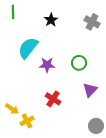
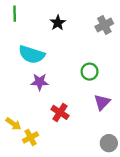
gray cross: (92, 22) -> (104, 25), turned 35
cyan semicircle: (28, 48) -> (32, 55), turned -110
purple star: (47, 65) -> (40, 82), moved

